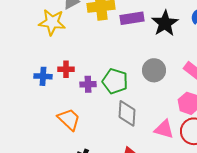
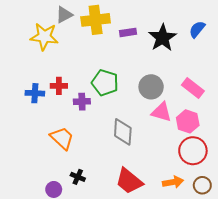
purple rectangle: (132, 18) -> (128, 32), size x0.7
green pentagon: (115, 81) -> (105, 83), moved
pink triangle: (164, 129) -> (162, 112), moved

